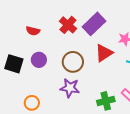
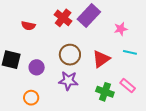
red triangle: (104, 53) -> (101, 59), moved
purple circle: (39, 60) -> (37, 67), moved
green cross: (106, 101) -> (105, 92), turned 36

